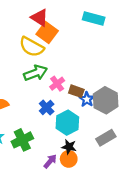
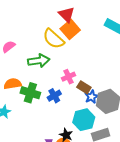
green arrow: (35, 73) -> (39, 61), moved
cyan hexagon: (67, 123) -> (84, 120), moved
green cross: (22, 140) -> (30, 93), moved, turned 30

